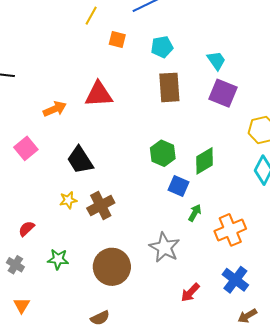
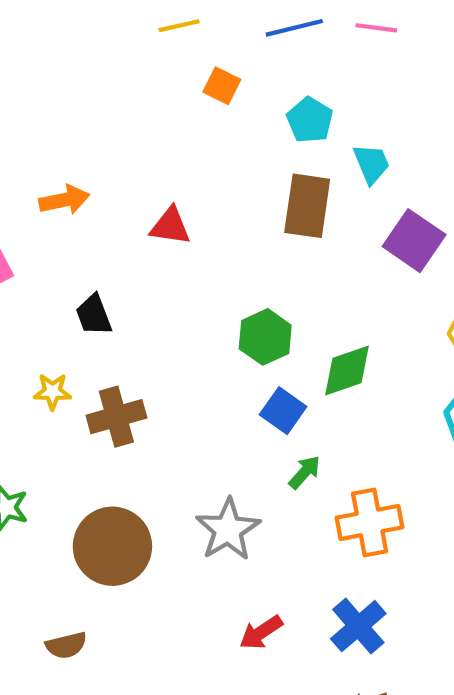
yellow line: (91, 16) -> (179, 26), turned 36
cyan pentagon: (162, 47) -> (310, 120), turned 30
cyan trapezoid: (216, 61) -> (371, 164), moved
red triangle: (99, 94) -> (170, 226), moved, size x0.7
black trapezoid: (80, 160) -> (94, 315), size x0.7

